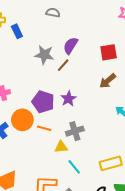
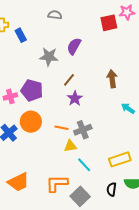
red square: (109, 52) -> (109, 23), moved
brown line: (63, 65) -> (69, 80), moved
brown arrow: (108, 81) -> (112, 79), turned 126
purple pentagon: (43, 102) -> (32, 90), moved
orange line: (44, 128) -> (62, 128), moved

